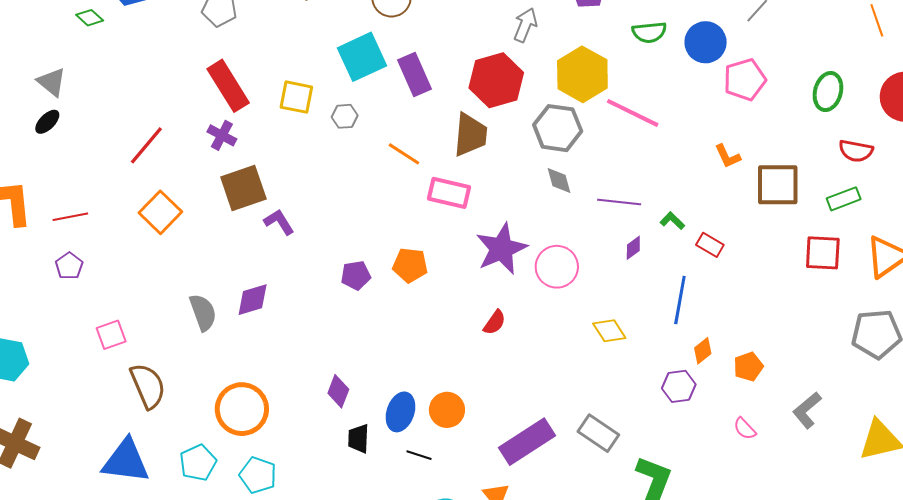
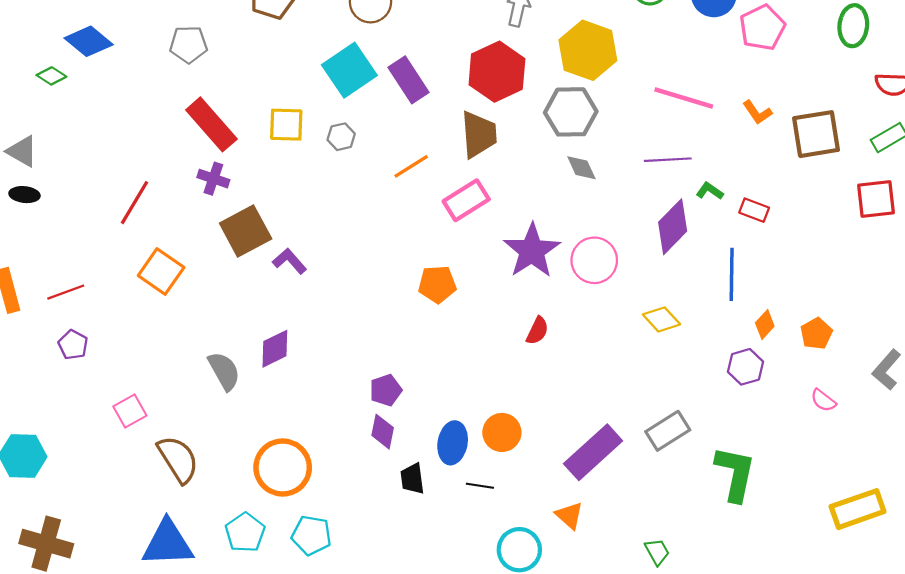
pink line: (633, 113) -> (684, 98), moved
black ellipse: (47, 122) -> (24, 195), turned 60
orange line: (404, 154) -> (411, 166), turned -56
pink rectangle: (449, 193) -> (466, 200), turned -36
purple line: (619, 202) -> (668, 160), moved
purple diamond: (633, 248) -> (673, 227), size x2.0
purple pentagon: (356, 275) -> (386, 390), moved
gray rectangle: (598, 433) -> (668, 431), turned -57

